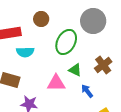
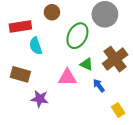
cyan semicircle: (25, 52) -> (36, 46), turned 72
brown cross: (103, 65) -> (115, 59), size x1.4

